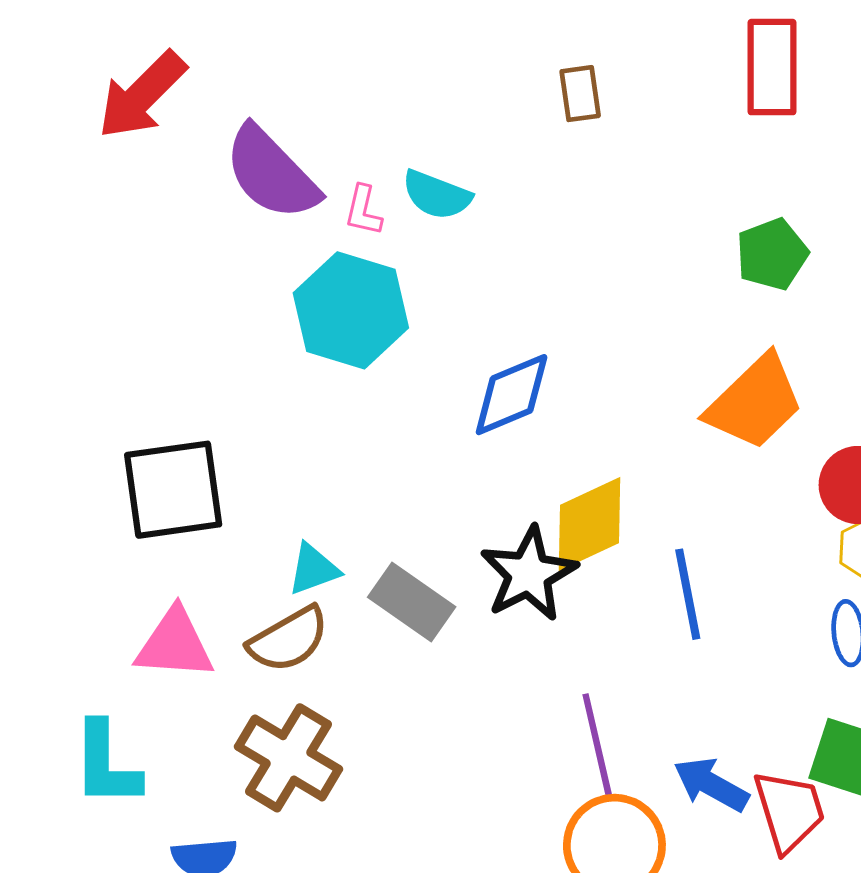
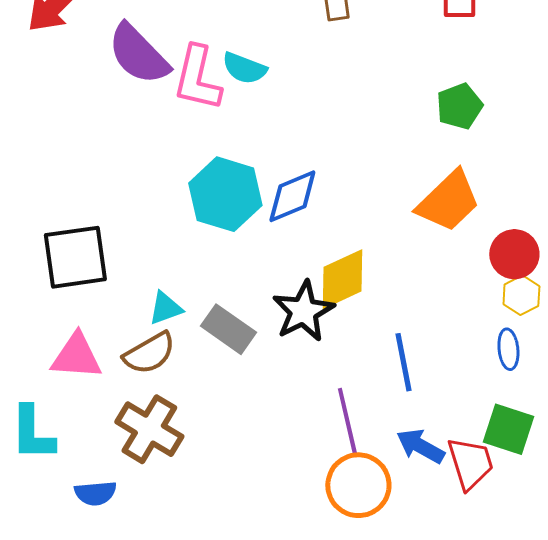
pink L-shape: (363, 211) -> (197, 78), size x2.0
cyan hexagon: (351, 310) -> (225, 194), moved
blue line: (688, 594) -> (403, 362), moved

